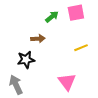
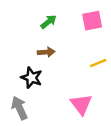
green arrow: (52, 17) -> (49, 22), moved
black star: (26, 60) -> (32, 78), turned 30

